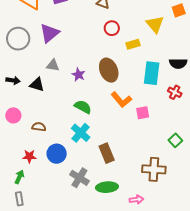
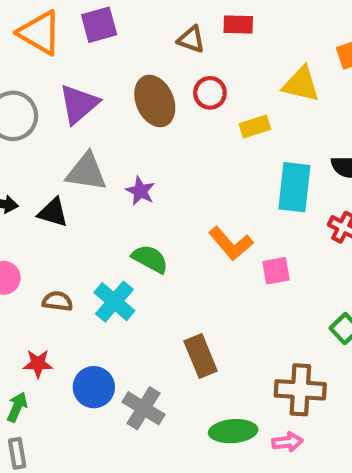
yellow triangle: (155, 24) -> (301, 84), turned -36
gray triangle: (53, 65) -> (86, 172), size x1.5
brown ellipse: (109, 70) -> (155, 101), moved
cyan cross: (81, 133) -> (114, 302), moved
blue circle: (57, 154) -> (94, 387), moved
green ellipse: (107, 187) -> (233, 431), moved
pink arrow: (136, 200) -> (287, 442), moved

